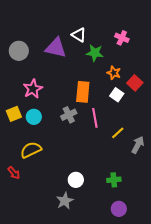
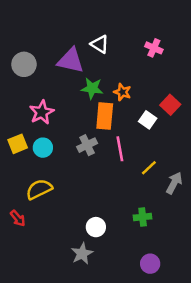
green star: (95, 53) -> (92, 88), moved
orange star: (114, 73) -> (122, 92), moved
green cross: (114, 180) -> (143, 217), moved

